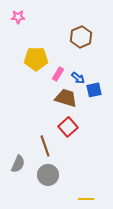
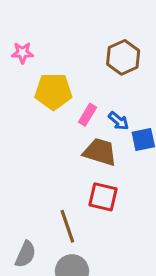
pink star: (18, 17) -> (22, 53), moved
red square: (68, 127) -> (103, 197), turned -36

